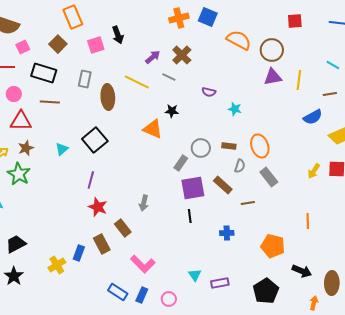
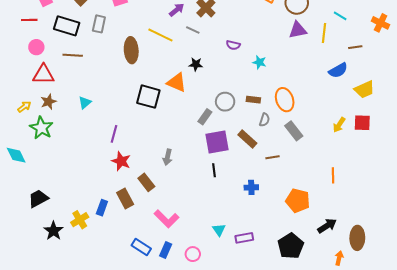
cyan line: (333, 65) -> (340, 16), moved
gray rectangle: (85, 79) -> (99, 24), moved
black square: (95, 140) -> (148, 97), moved, turned -35
black arrow: (302, 271) -> (327, 226), turned -54
black star: (14, 276) -> (53, 231), moved

